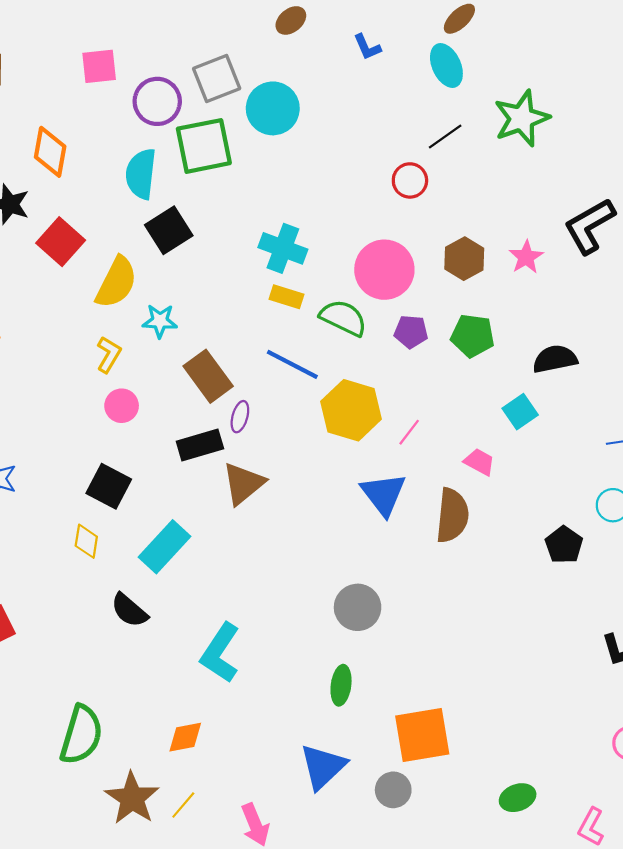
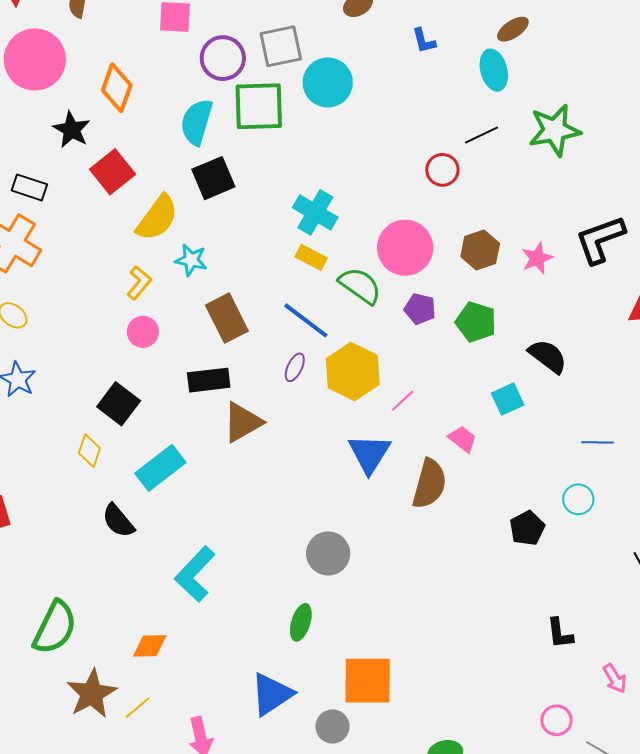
black semicircle: (555, 359) -> (548, 356), turned 39
purple ellipse: (240, 417) -> (295, 367), moved

